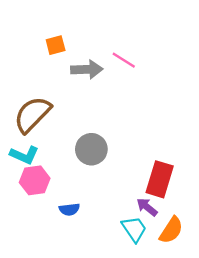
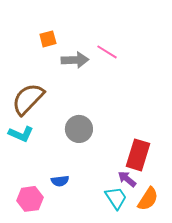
pink hexagon: (35, 180) -> (30, 199), moved

